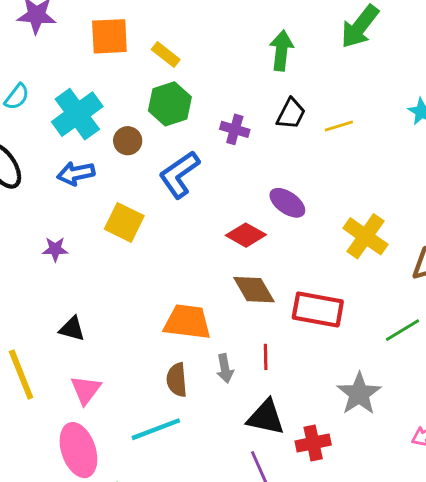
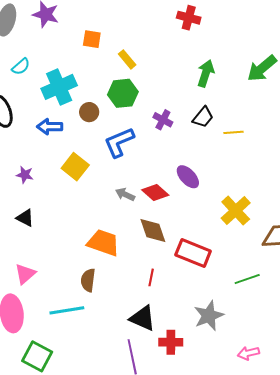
orange square: (109, 36) -> (92, 39), size x0.7
black triangle: (72, 329) -> (25, 218), moved
gray arrow: (225, 368) -> (125, 194), moved, turned 114

